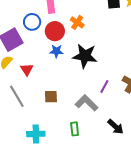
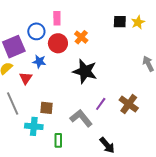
blue star: (56, 51) -> (39, 62), moved
green rectangle: (75, 129) -> (58, 140), moved
cyan cross: (36, 134) -> (34, 126), moved

